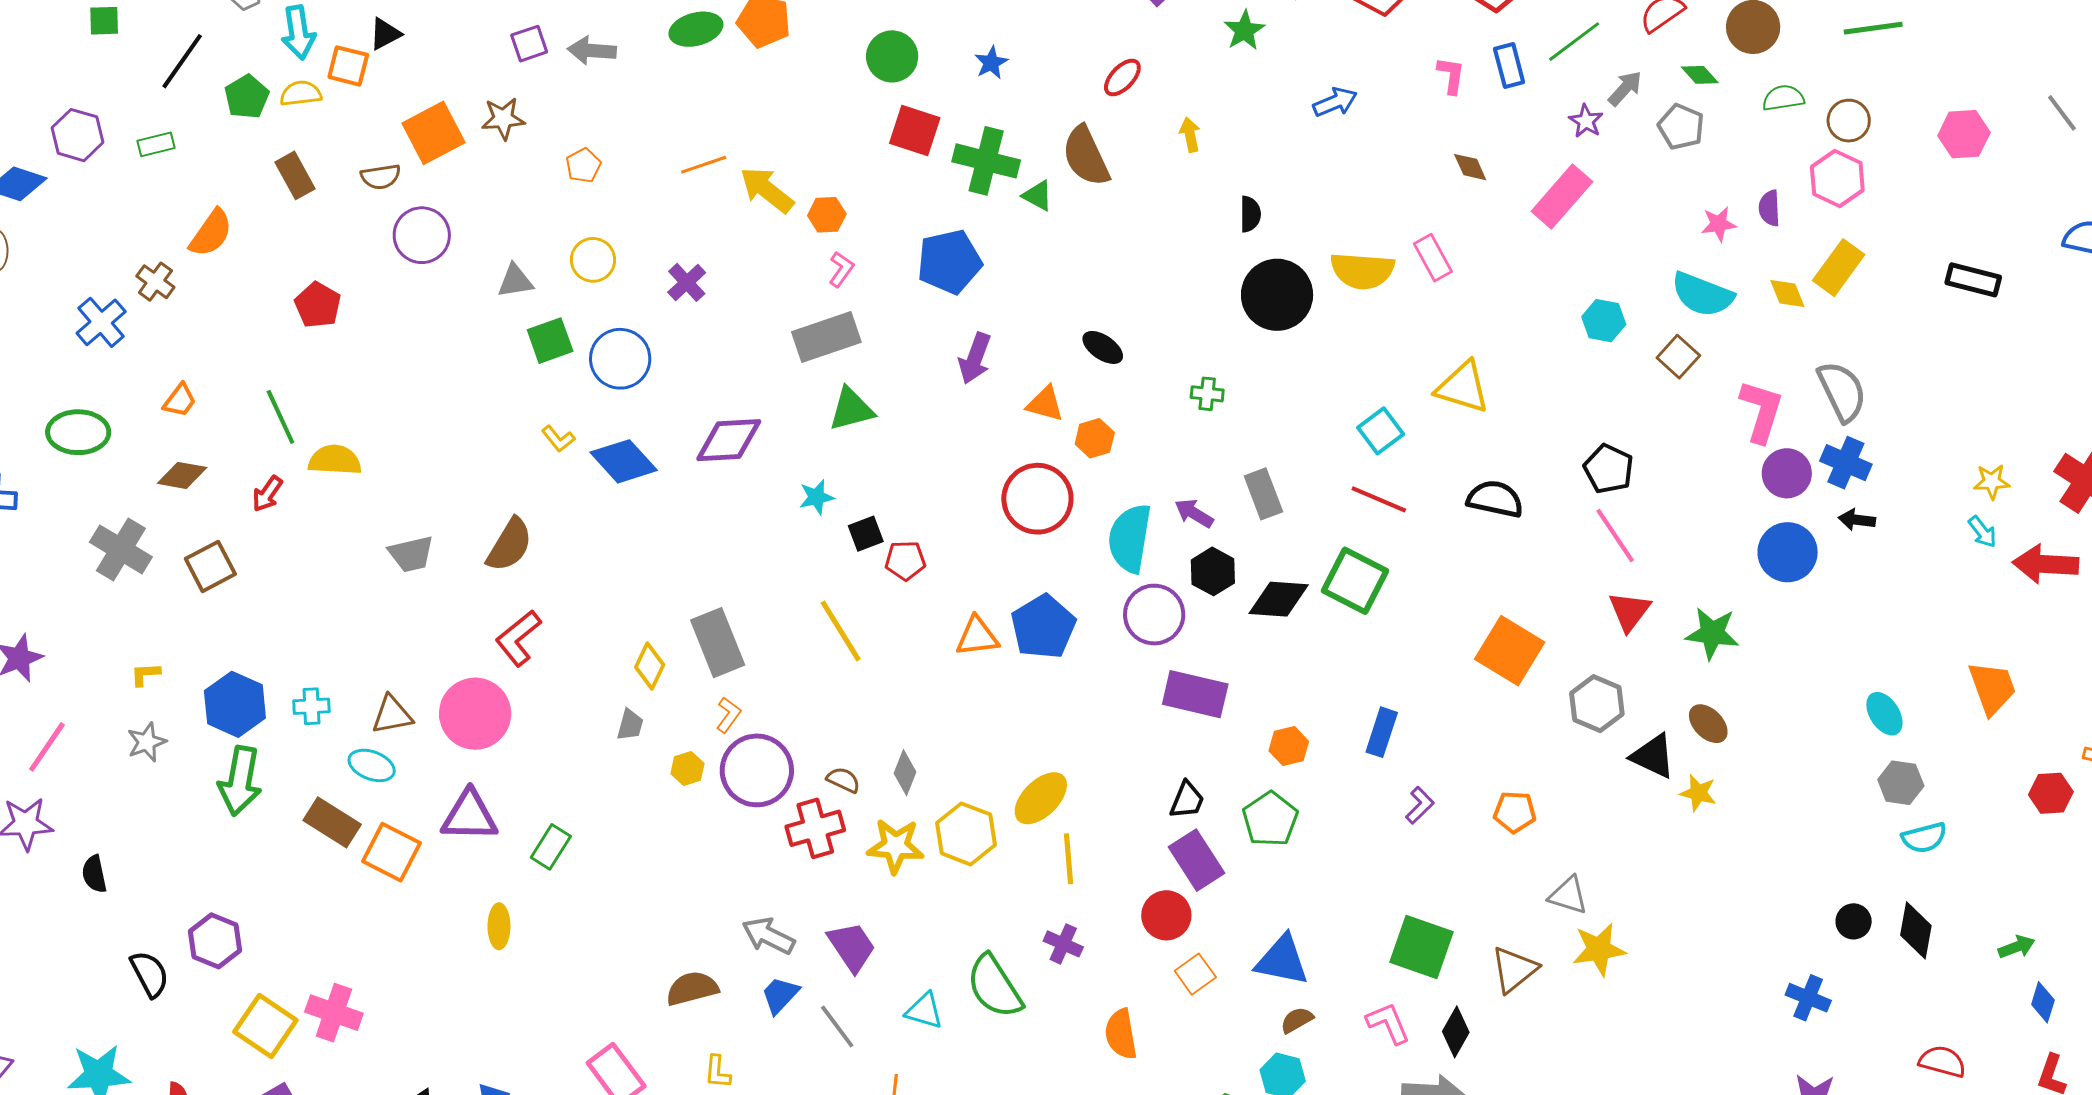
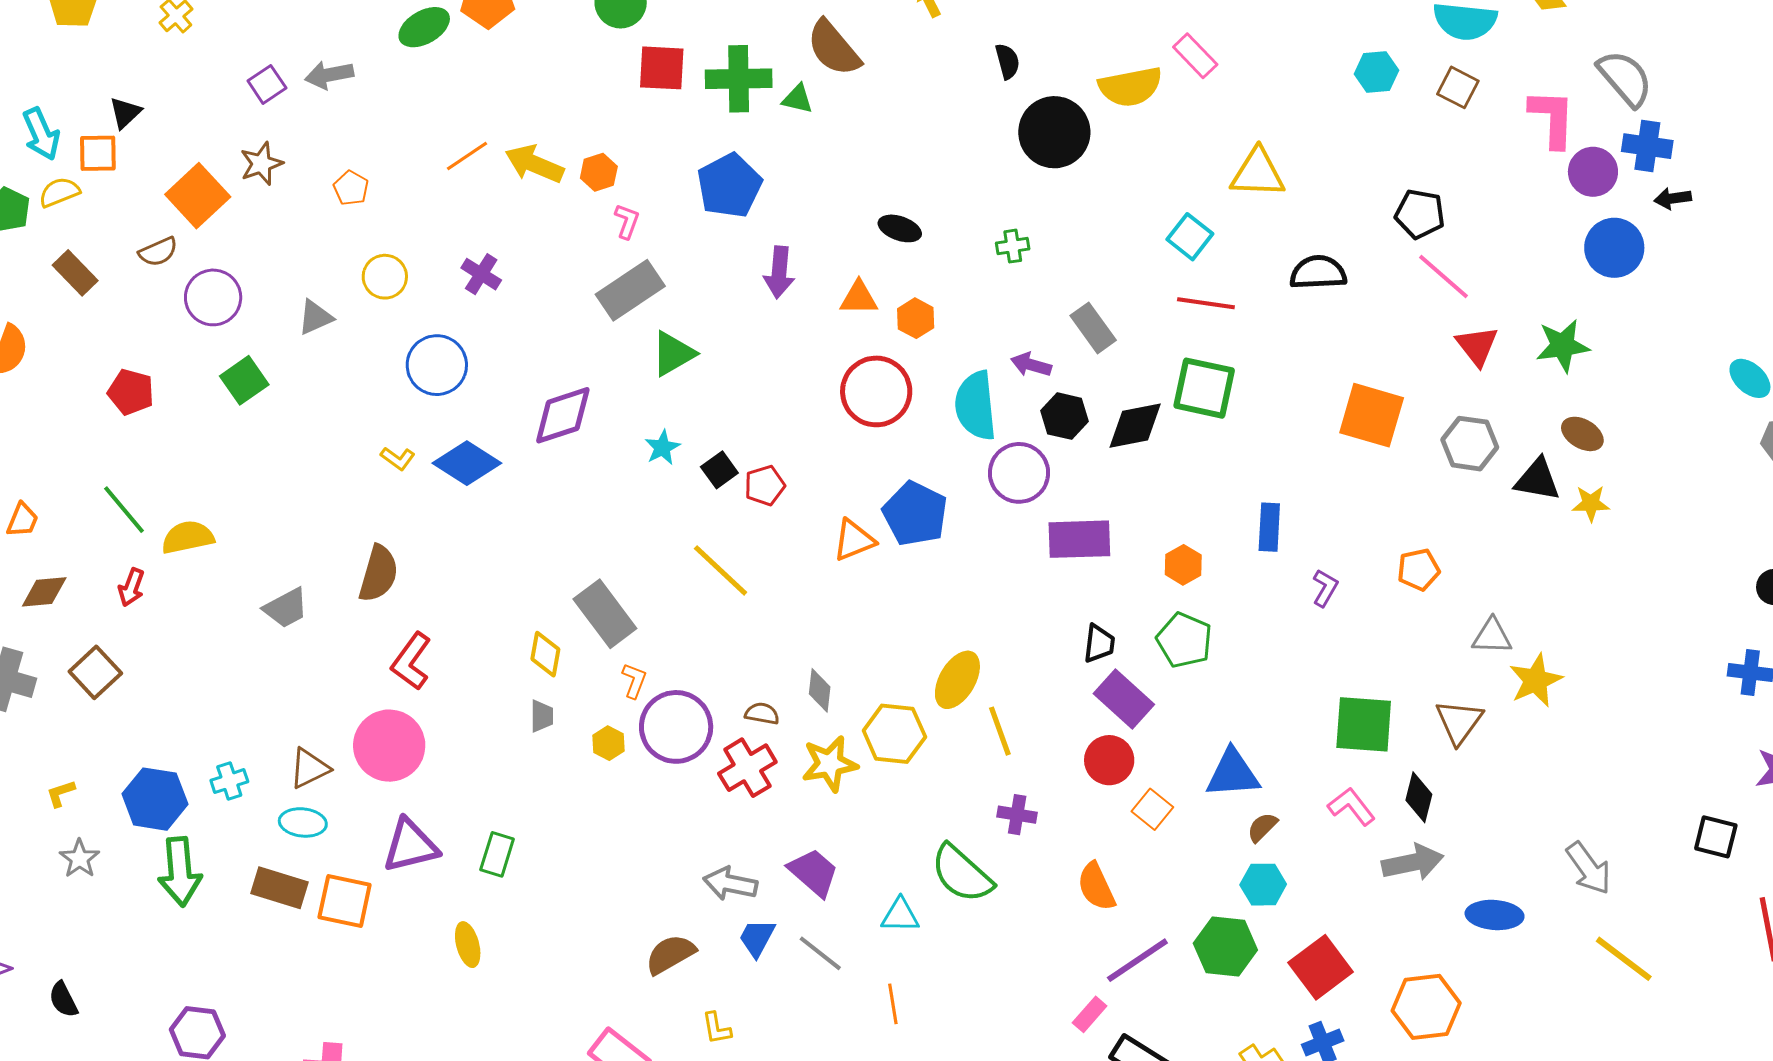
green square: (550, 341) -> (244, 380), moved

